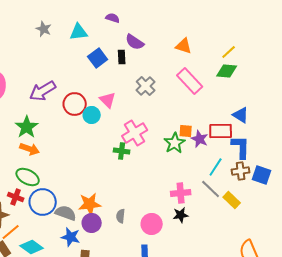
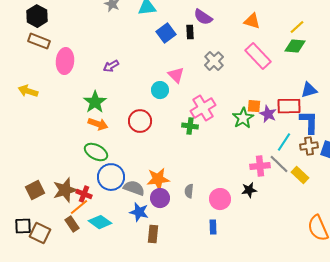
purple arrow: (43, 91) -> (111, 66), size x0.6
red circle: (75, 104) -> (140, 121), moved
blue triangle: (241, 115) -> (309, 90), turned -48
pink cross: (181, 193) -> (260, 166), moved
red cross: (16, 197) -> (84, 194), moved

